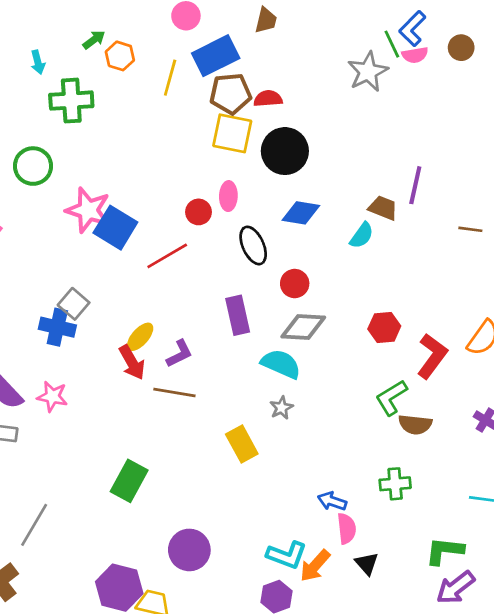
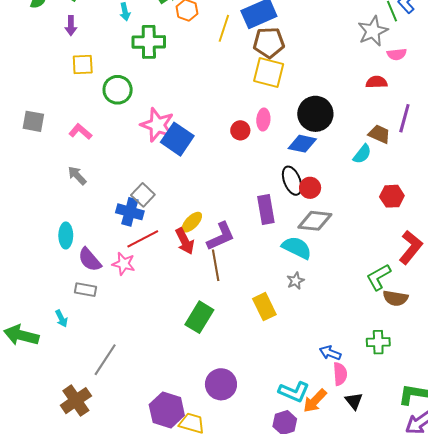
pink semicircle: (415, 55) -> (397, 54), moved
red semicircle: (268, 99) -> (377, 82), moved
black circle: (285, 151) -> (315, 114), moved
blue diamond: (301, 213) -> (302, 144), moved
black ellipse: (253, 245) -> (292, 181), moved
red line: (167, 256) -> (143, 239), moved
red hexagon: (384, 327) -> (392, 196), moved
purple L-shape: (179, 354) -> (221, 236), size x1.4
brown line: (174, 392) -> (216, 265), turned 68
green rectangle: (129, 481) -> (199, 317), moved

